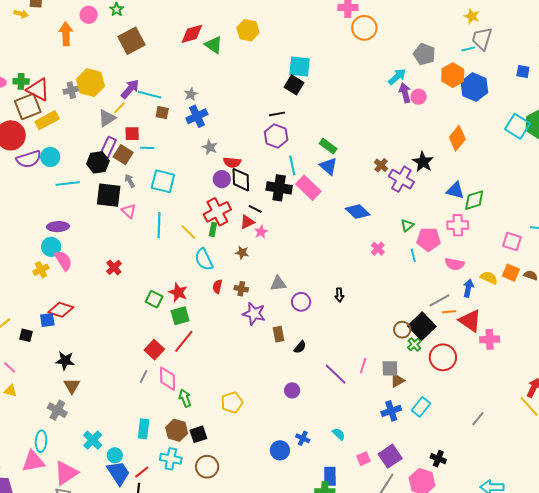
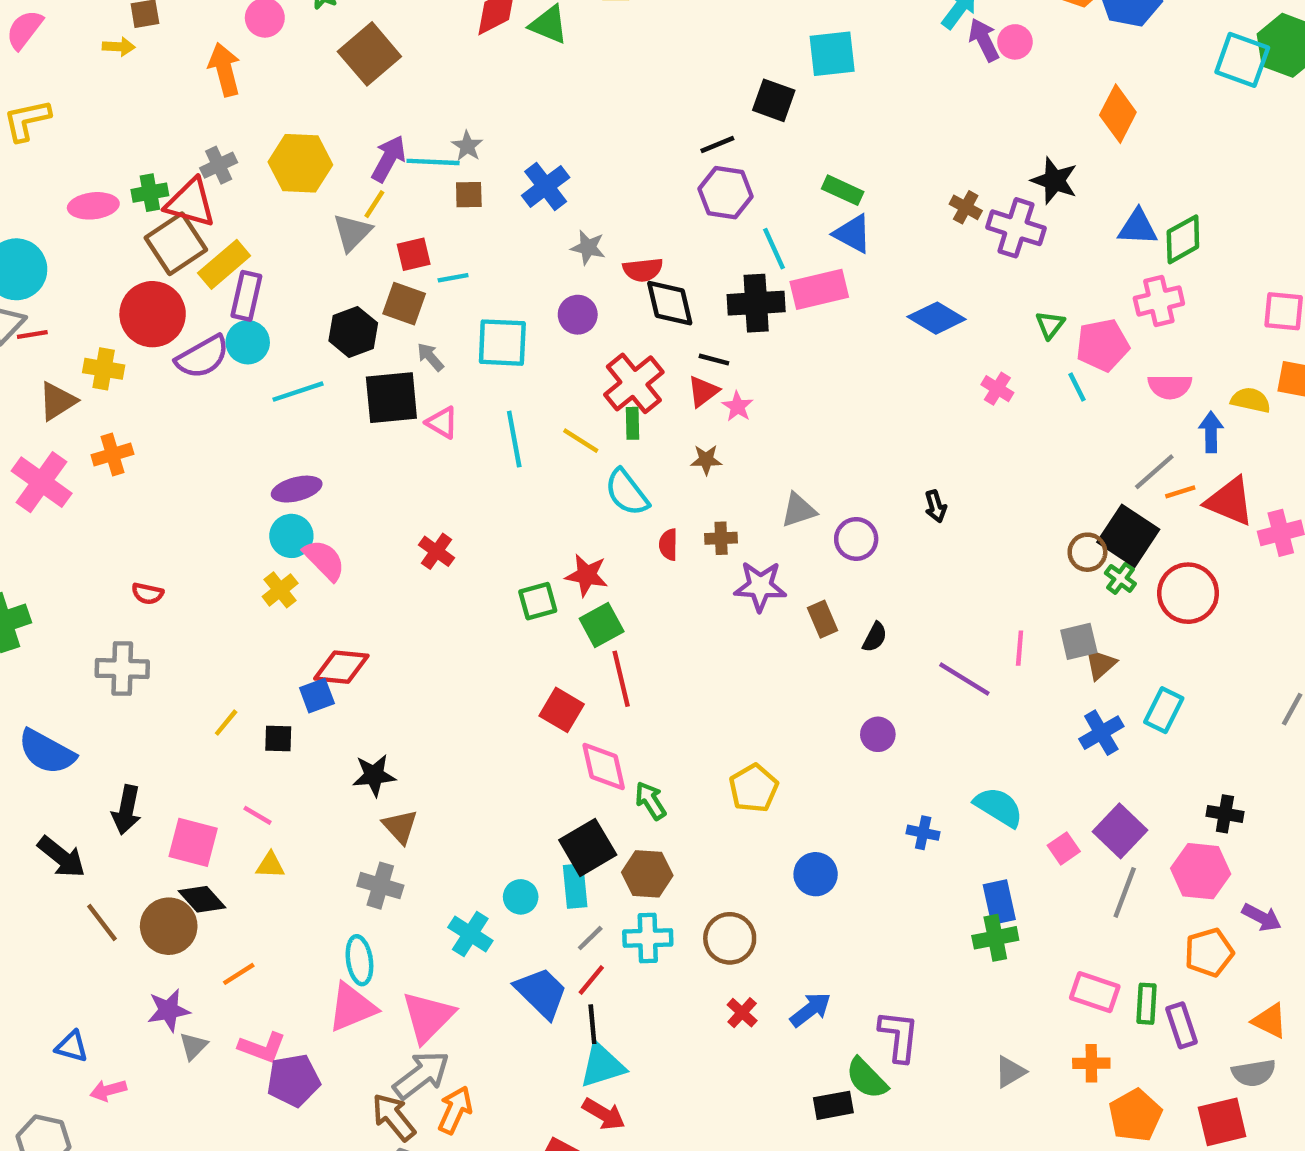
cyan square: (300, 67) -> (832, 54), moved
black square: (294, 85) -> (774, 100), moved
gray cross: (71, 90) -> (219, 165), moved
gray star: (191, 94) -> (467, 146), moved
purple rectangle: (108, 148) -> (246, 296), moved
purple circle: (222, 179) -> (578, 315), moved
pink rectangle: (308, 188) -> (819, 289), turned -45
green square: (154, 299) -> (538, 601), turned -30
red line: (184, 341) -> (621, 679), turned -40
gray line: (144, 376) -> (590, 938), moved, turned 32
black square: (198, 434) -> (588, 847), moved, size x1.4
cyan semicircle: (339, 434) -> (999, 807), size x1.6
blue circle: (280, 450) -> (816, 874), moved
cyan circle: (115, 455) -> (521, 897), moved

